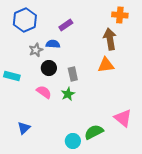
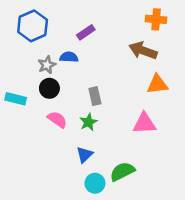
brown arrow: (110, 39) -> (143, 51), turned -60
orange triangle: (106, 65) -> (157, 84), moved
black circle: (49, 68) -> (49, 88), moved
pink triangle: (123, 118) -> (144, 123), moved, turned -42
blue triangle: (24, 128) -> (85, 155), moved

